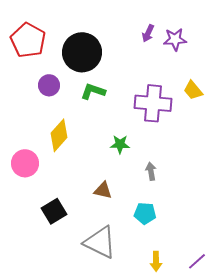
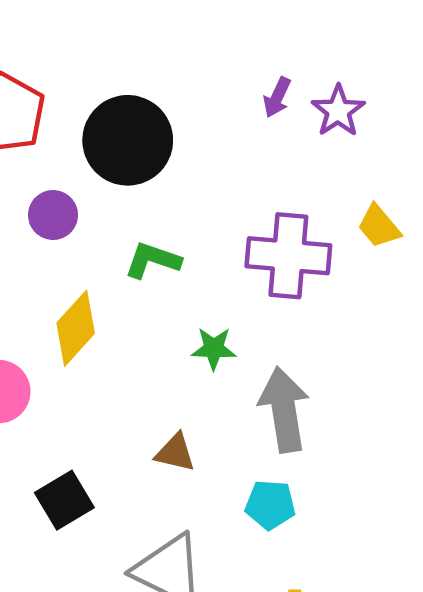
purple star: (175, 39) -> (338, 111), turned -30
green L-shape: (93, 91) -> (153, 260), moved
gray arrow: (151, 171) -> (284, 410), size x2.0

